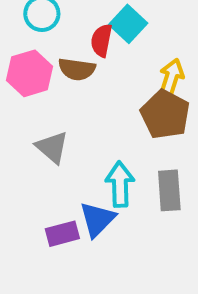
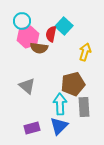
pink hexagon: (30, 73) -> (28, 37), moved
brown pentagon: (165, 114) -> (73, 84), moved, turned 30
blue triangle: (97, 219) -> (59, 126), moved

